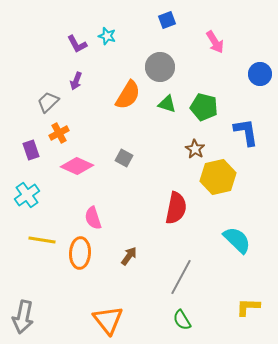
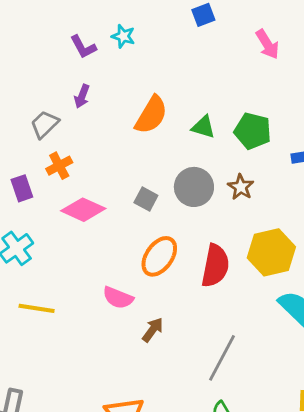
gray circle: (160, 67) -> (194, 187), moved
yellow hexagon: (218, 177) -> (271, 252), moved
pink semicircle: (93, 218) -> (118, 298), moved, turned -50
orange ellipse: (80, 253) -> (159, 256), moved, turned 32

